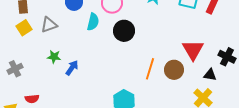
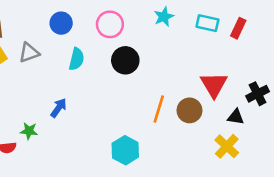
cyan semicircle: (93, 22) -> (77, 59), moved
green star: (54, 57) -> (29, 131), moved
black cross: (227, 57) -> (258, 94), turned 36

